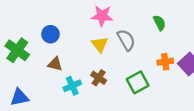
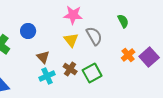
orange cross: (165, 62) -> (128, 55), turned -32
brown triangle: (55, 64) -> (43, 57), moved, turned 32
green square: (138, 82) -> (92, 73), moved

